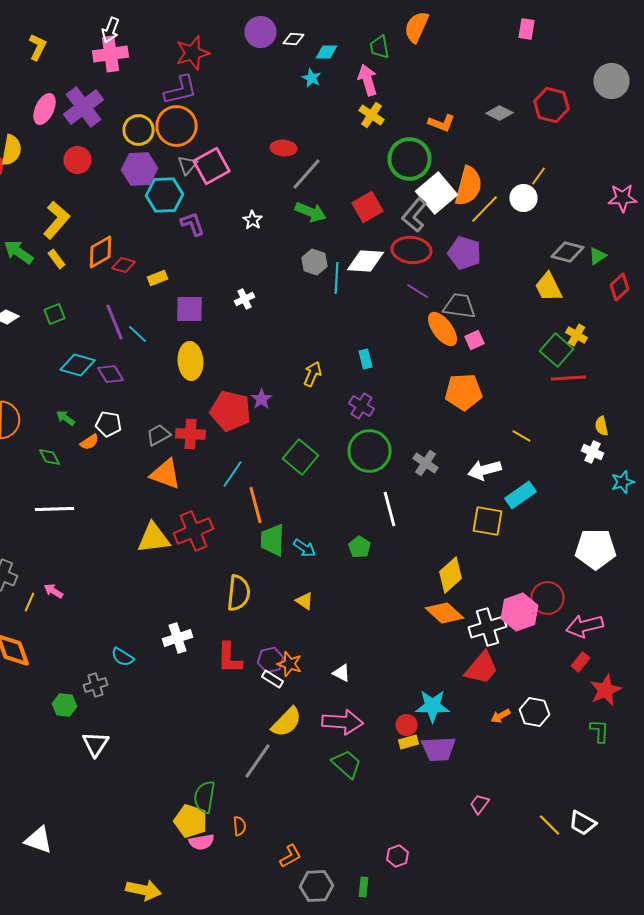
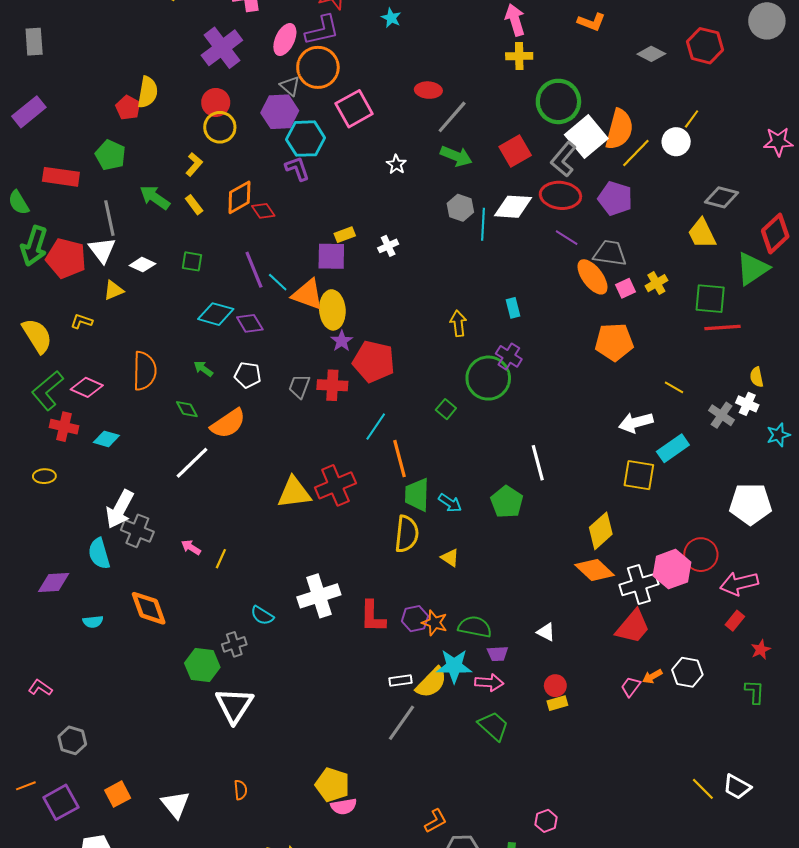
cyan star: (312, 78) -> (391, 18), moved
pink ellipse: (44, 109) -> (285, 40), moved
yellow cross: (372, 115) -> (519, 56), turned -35
orange L-shape: (442, 123) -> (591, 22), moved
yellow circle: (138, 130) -> (220, 127), moved
gray triangle: (188, 165) -> (290, 86), moved, turned -30
yellow L-shape: (56, 220) -> (194, 164), size x0.6
purple L-shape: (192, 224) -> (297, 169), moved
green triangle: (598, 256) -> (752, 269), moved, size x1.8
red diamond: (124, 265) -> (263, 211), turned 40
yellow rectangle: (158, 278) -> (345, 235), moved
red diamond: (620, 287) -> (775, 234), size x1.4
green square: (54, 314) -> (192, 261), turned 30
yellow cross: (576, 335) -> (656, 283), moved, turned 30
green square: (556, 350) -> (710, 299), turned -36
yellow arrow: (312, 374) -> (458, 323), turned -30
purple star: (262, 399) -> (342, 341), moved
gray trapezoid: (158, 435) -> (299, 386), turned -40
orange semicircle: (90, 442) -> (228, 423), moved, size x1.8
green circle: (370, 451) -> (488, 378), moved
green square: (300, 457) -> (446, 409), size x0.6
gray cross: (426, 463) -> (722, 415), moved
orange triangle: (166, 474) -> (308, 294), moved
white line: (54, 509) -> (192, 463), turned -42
green pentagon: (360, 547) -> (507, 502), size x1.4
yellow semicircle: (238, 593) -> (407, 534), moved
yellow line: (30, 602) -> (221, 559), moved
white cross: (178, 638) -> (319, 596), size x1.4
white triangle: (342, 673) -> (546, 632), moved
white rectangle: (272, 679) -> (400, 681), moved, turned -40
red star: (606, 690) -> (761, 650), size x0.6
green hexagon: (64, 705) -> (202, 665), size x1.4
cyan star: (432, 706) -> (454, 666), moved
pink arrow: (342, 722) -> (489, 683), size x0.7
white triangle: (96, 744) -> (234, 705), size x1.4
purple trapezoid: (438, 749) -> (498, 654), moved, size x0.6
green semicircle: (204, 797) -> (475, 627), moved, turned 92
pink trapezoid: (480, 804) -> (631, 687), moved
orange semicircle: (240, 826) -> (240, 790), moved
white triangle: (38, 840) -> (175, 804), turned 32

